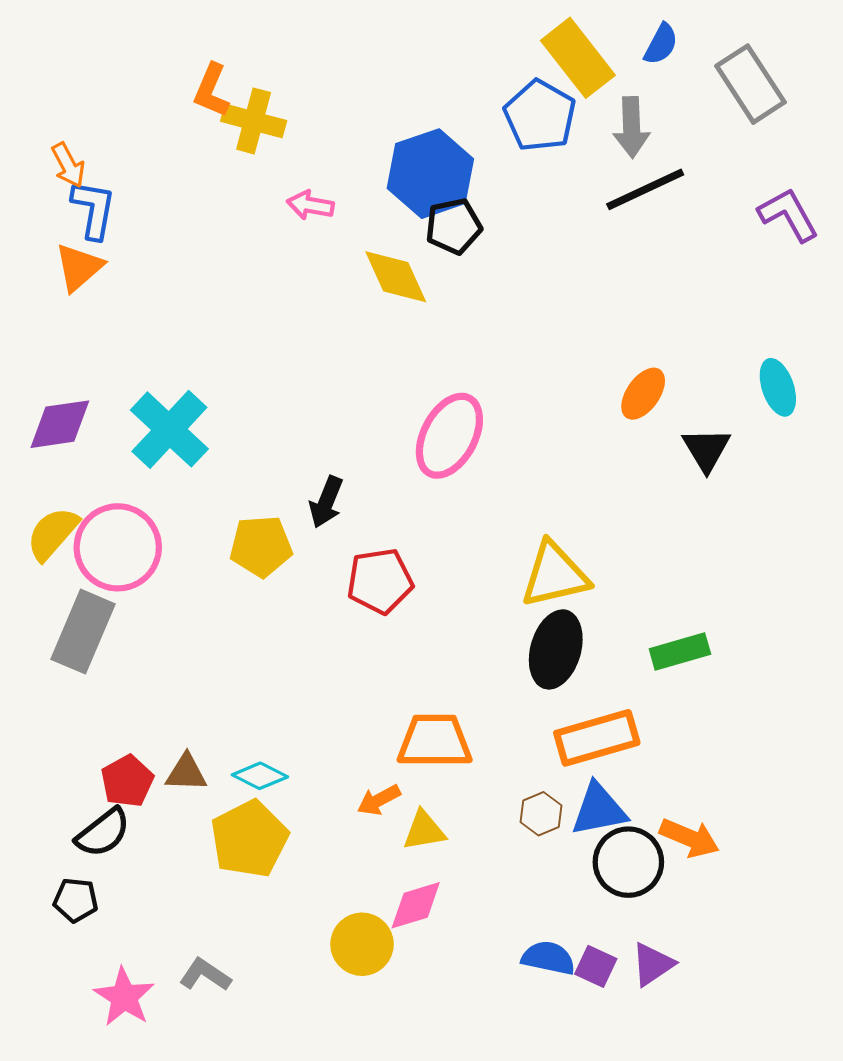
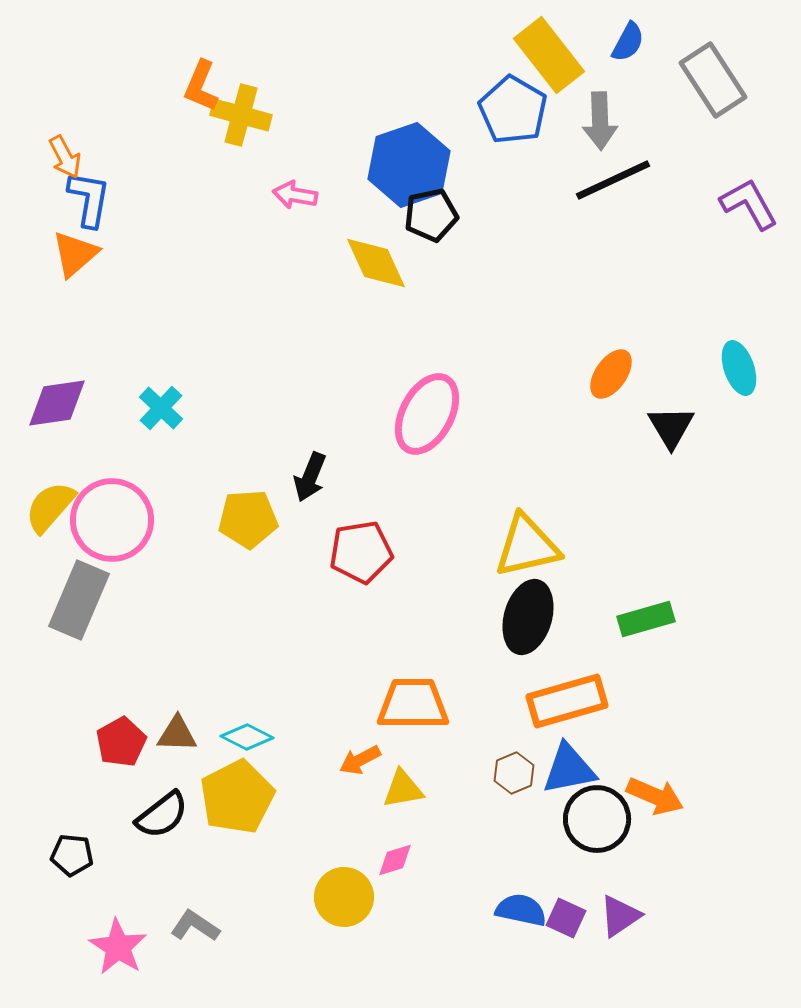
cyan cross: (169, 429) -> (161, 408), size x0.6
black semicircle: (103, 833) -> (162, 815), moved
pink diamond: (416, 905) -> (395, 860), size x0.7

